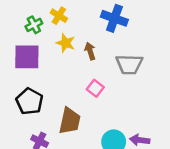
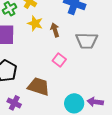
brown trapezoid: (70, 121) -> (39, 87), turned -85

